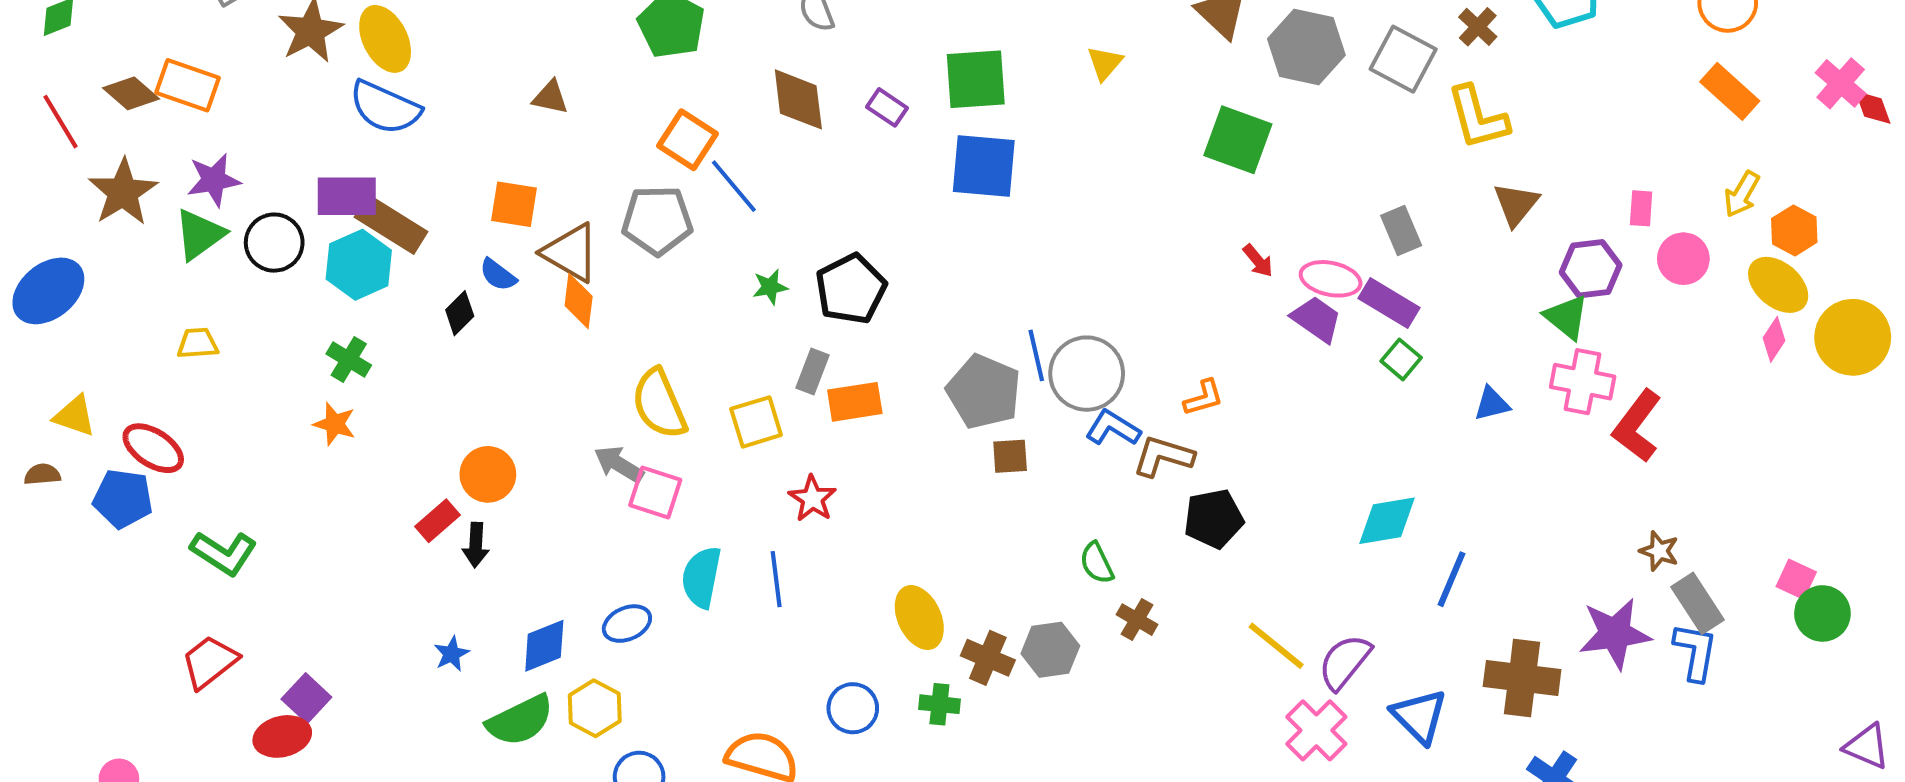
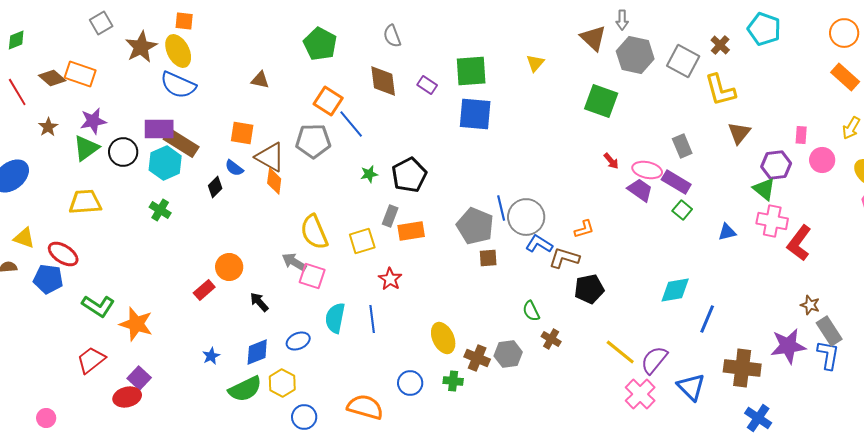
brown star: (123, 192) -> (48, 127), size x0.6
yellow trapezoid: (198, 343) -> (85, 202), size x1.6
orange star: (335, 424) -> (136, 324), moved, size x1.6
black arrow: (476, 545) -> (259, 302), moved, turned 135

